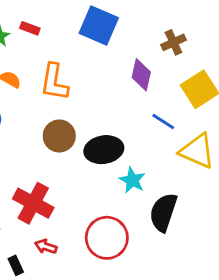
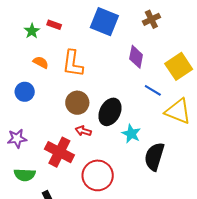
brown cross: (173, 42) -> (151, 19), moved
black ellipse: (104, 150) -> (110, 112), turned -52
red circle: (107, 238) -> (98, 175), moved
red arrow: (46, 247) -> (83, 131), moved

